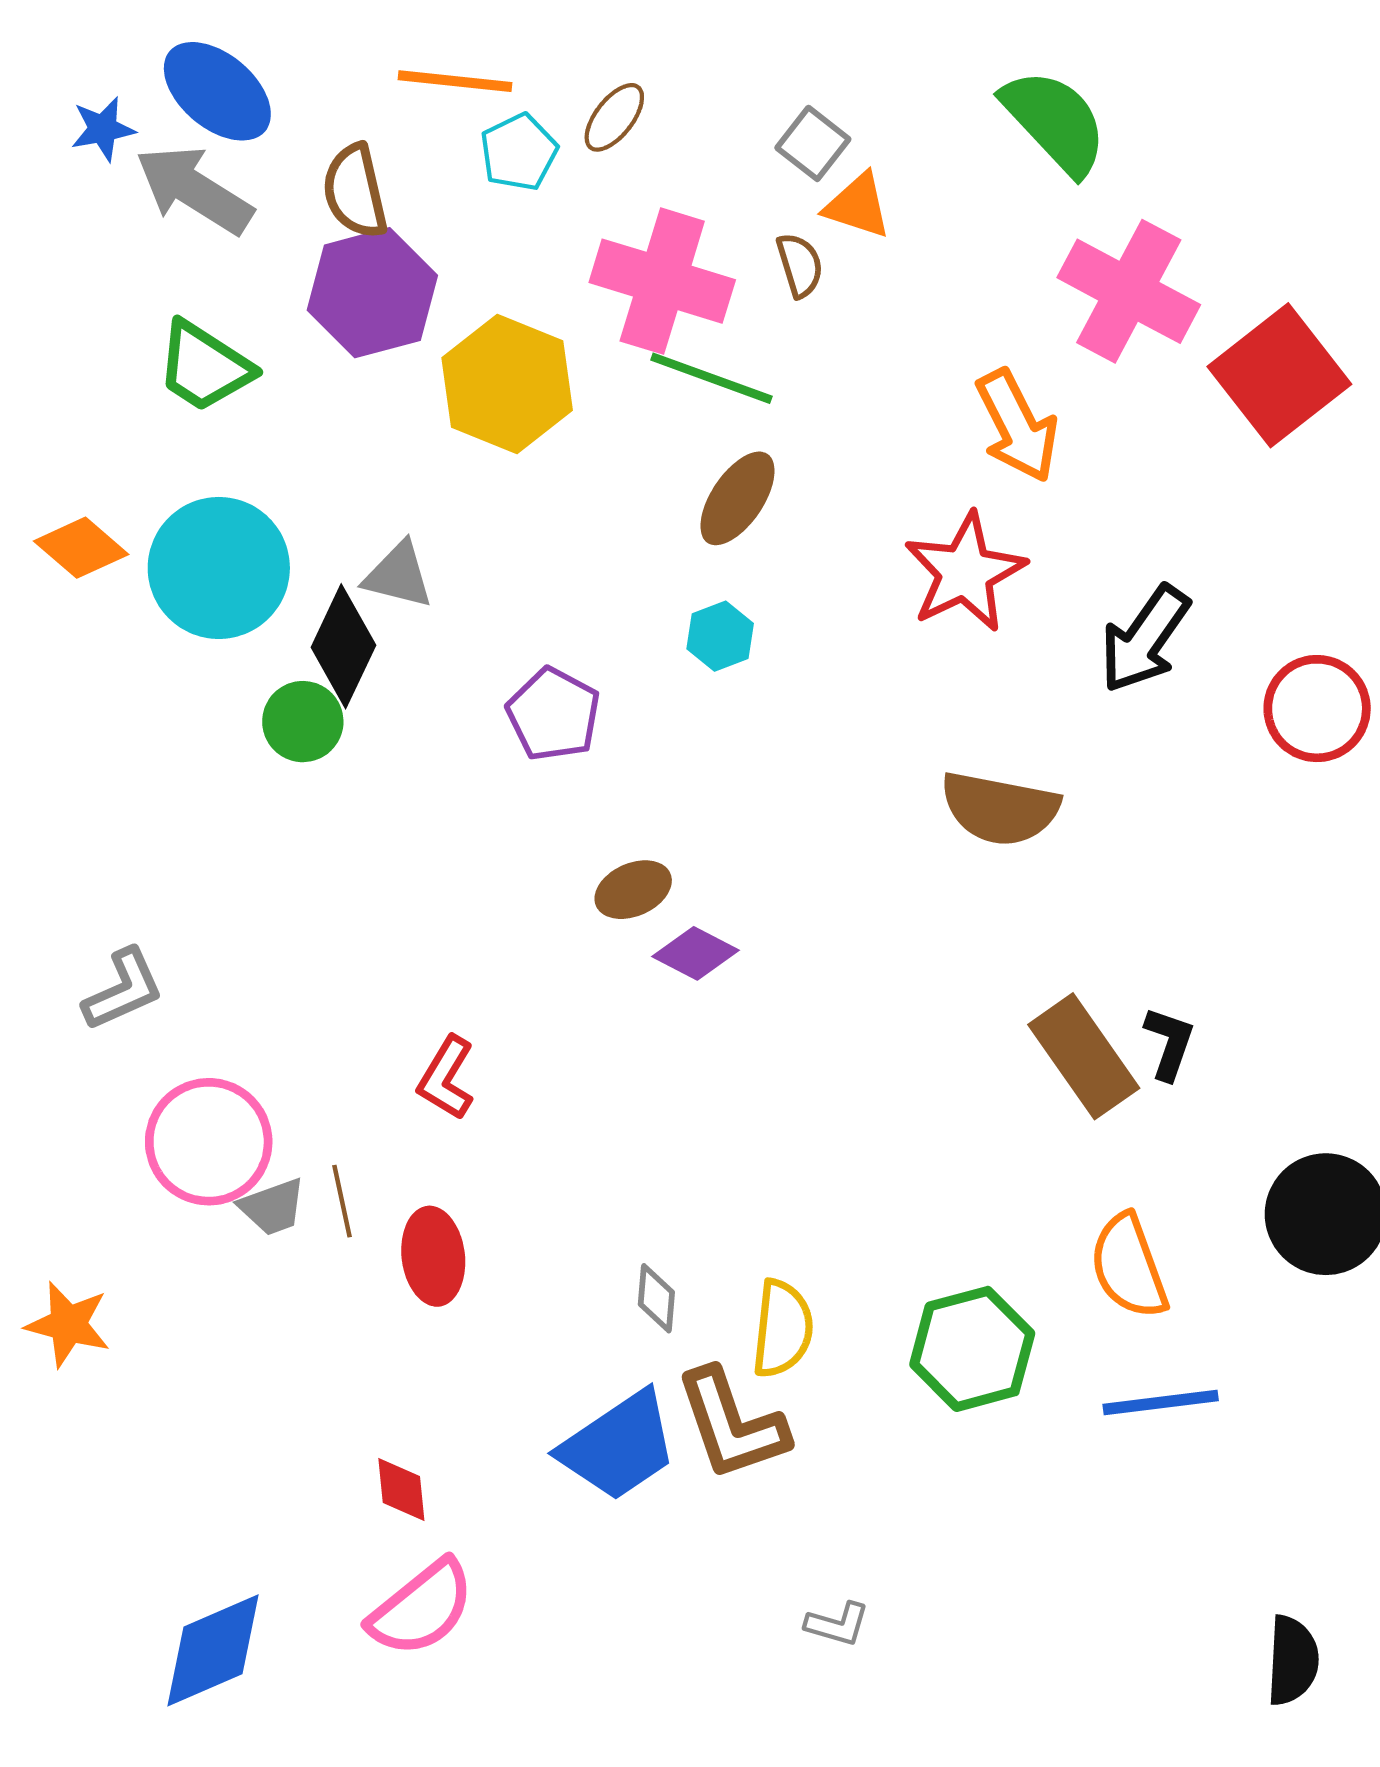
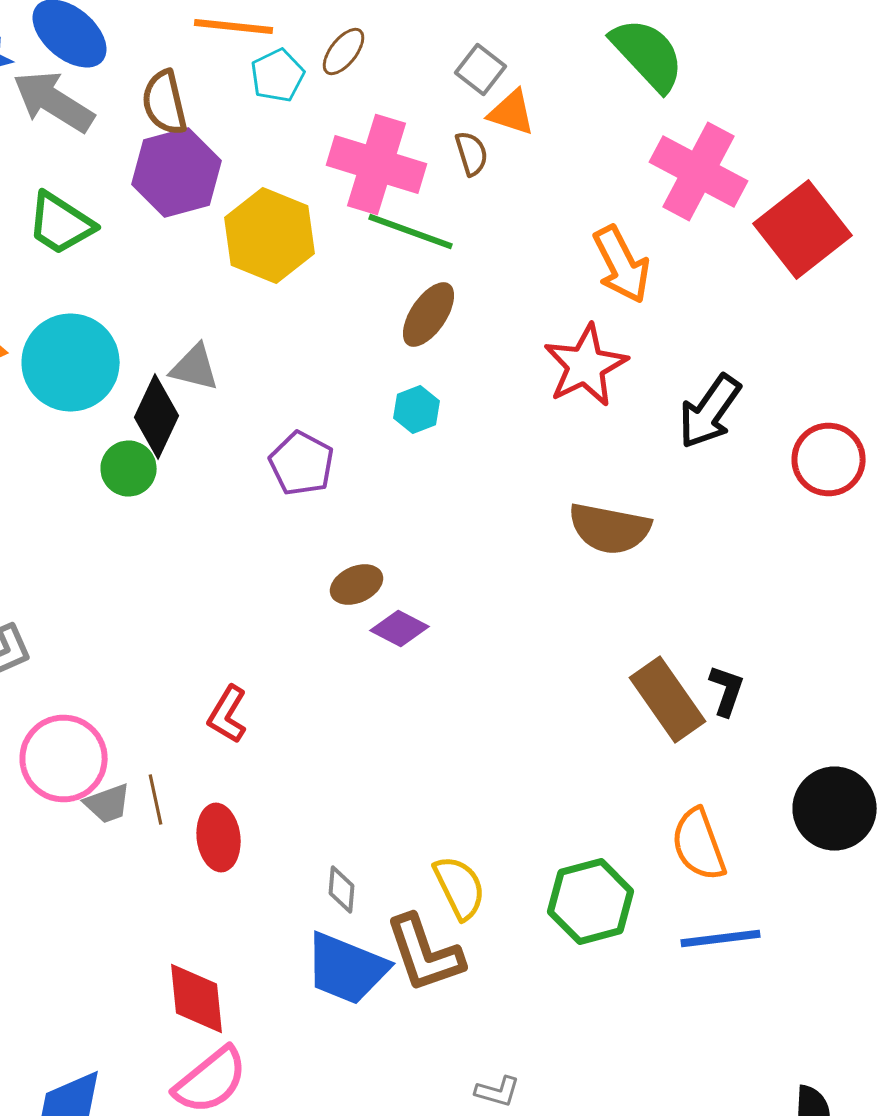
gray diamond: (656, 1298) -> (342, 890), moved
yellow semicircle: (782, 1329) -> (460, 888), turned -32
blue trapezoid: (619, 1446) -> (347, 968), turned 56
red diamond: (401, 1489) -> (197, 998), size x1.6

